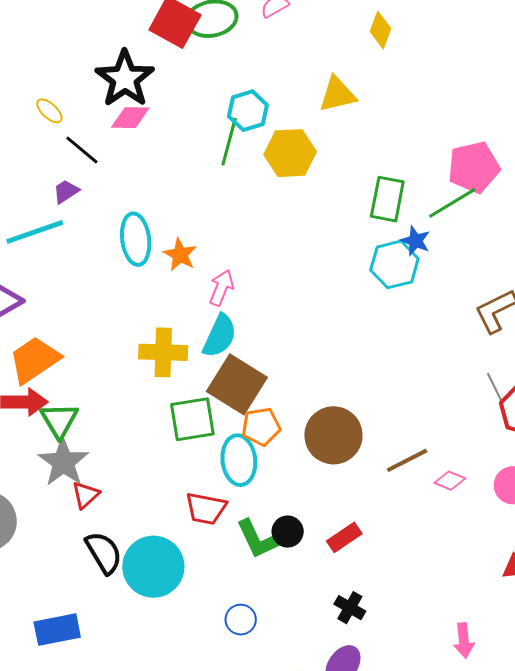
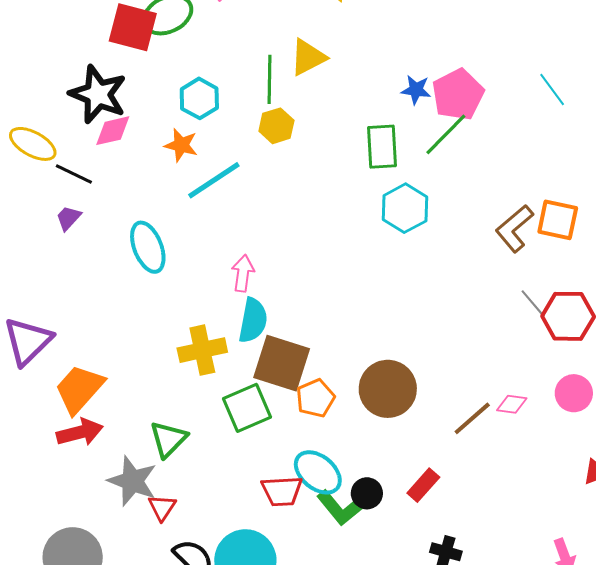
yellow ellipse: (49, 111) -> (33, 144), size x1.6
cyan hexagon: (248, 111) -> (199, 98), moved
green line: (229, 142) -> (269, 79), moved
yellow hexagon: (290, 153) -> (276, 126), size x0.7
cyan line: (35, 232) -> (214, 180), moved
blue star: (415, 241) -> (416, 90), moved
orange star: (180, 255) -> (181, 145), moved
green triangle: (59, 420) -> (168, 439), moved, turned 30
cyan ellipse: (239, 460) -> (318, 472), moved, turned -30
brown line: (407, 460) -> (472, 418), moved

